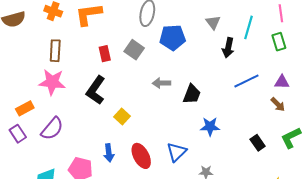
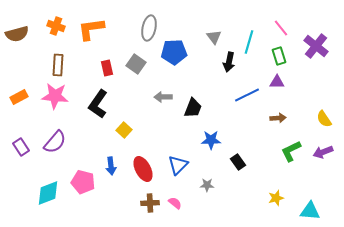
pink line: (281, 13) -> (281, 28), turned -30
purple triangle: (282, 82) -> (277, 82), moved
brown arrow: (278, 104) -> (278, 118), turned -49
orange rectangle: (25, 108) -> (19, 97), moved
black rectangle: (258, 143) -> (238, 162), moved

